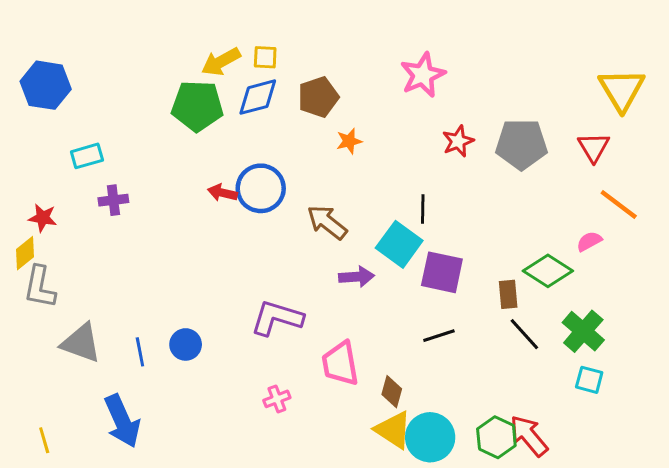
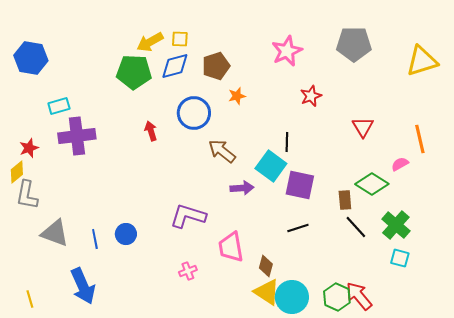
yellow triangle: (622, 90) -> (422, 61), turned 44
gray pentagon: (521, 144) -> (354, 44), moved
red triangle: (594, 147) -> (363, 127), moved
blue circle: (261, 188) -> (194, 113), moved
red arrow: (222, 193) -> (151, 131), turned 60
purple cross: (113, 200) -> (77, 136), size x1.8
orange line: (619, 205) -> (420, 139), turned 40
red star: (43, 218) -> (29, 148), turned -30

